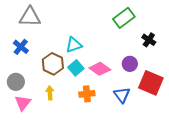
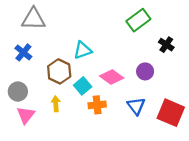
cyan square: (76, 68) -> (83, 86), moved
red square: (151, 83) -> (171, 113), moved

